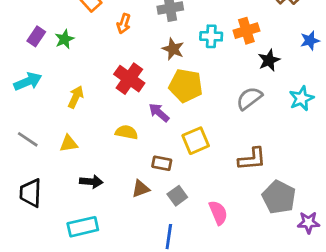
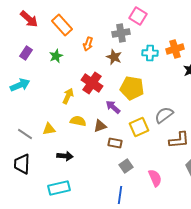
green star: (64, 39) -> (56, 56), moved
brown star: (173, 49) -> (114, 57), moved
yellow arrow: (76, 97) -> (68, 96), moved
gray semicircle: (249, 98) -> (164, 115), moved
yellow semicircle: (127, 132) -> (78, 121), moved
gray line: (28, 139) -> (25, 134), moved
brown triangle: (141, 189) -> (100, 126), moved

